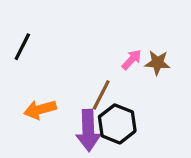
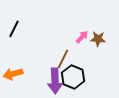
orange arrow: (40, 109) -> (13, 74), moved

